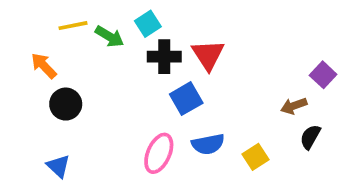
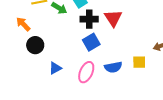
blue square: (186, 99) -> (91, 42), moved
yellow square: (255, 157) -> (139, 62), moved, turned 32
blue triangle: (58, 166) -> (55, 68), moved, turned 48

